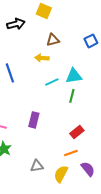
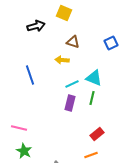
brown triangle: (53, 40) -> (73, 42), turned 32
cyan triangle: (74, 76) -> (94, 78), turned 30
purple rectangle: (34, 120) -> (70, 103), moved

